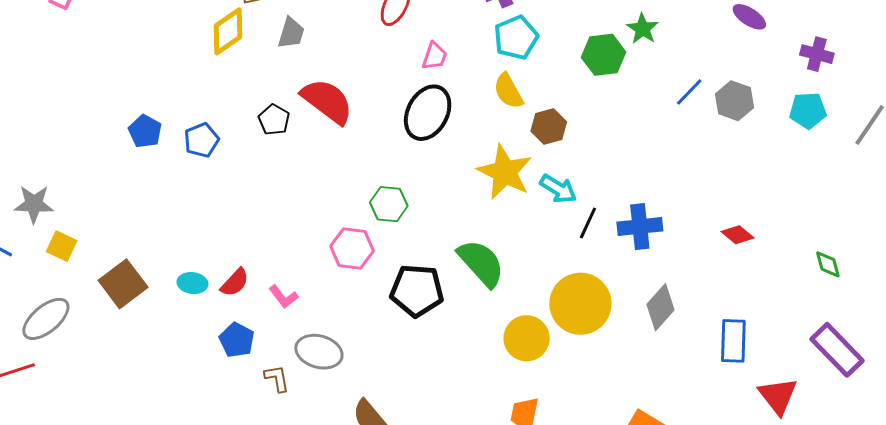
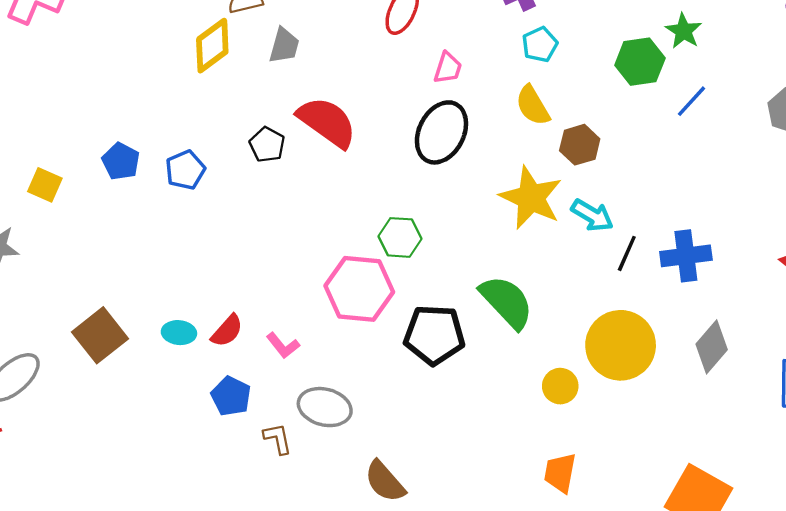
cyan pentagon: (516, 38) -> (540, 44), size x0.7
blue line: (689, 92) -> (692, 101), moved
yellow square: (62, 246) -> (45, 185), moved
pink hexagon: (352, 249) -> (359, 289), size x1.4
yellow circle: (527, 338) -> (560, 386), size x0.7

